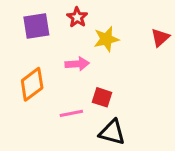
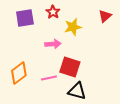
red triangle: (160, 38) -> (105, 16), moved
orange diamond: (32, 84) -> (19, 73), moved
red square: (102, 97) -> (70, 67), size x1.5

